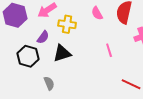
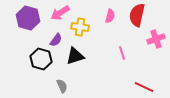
pink semicircle: (97, 13) -> (110, 16), turned -136

